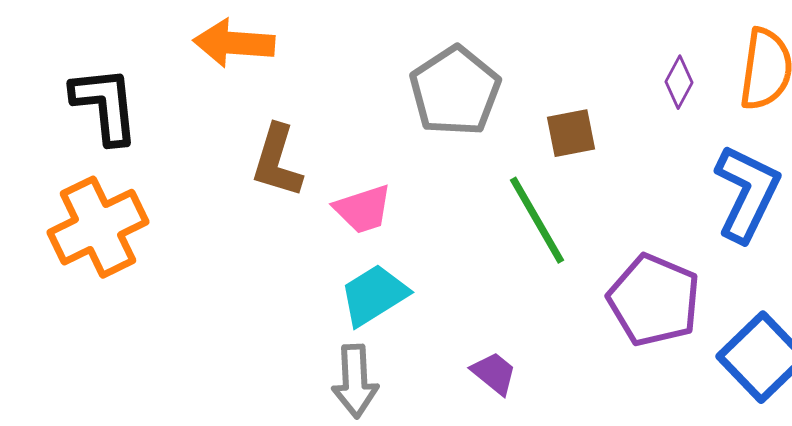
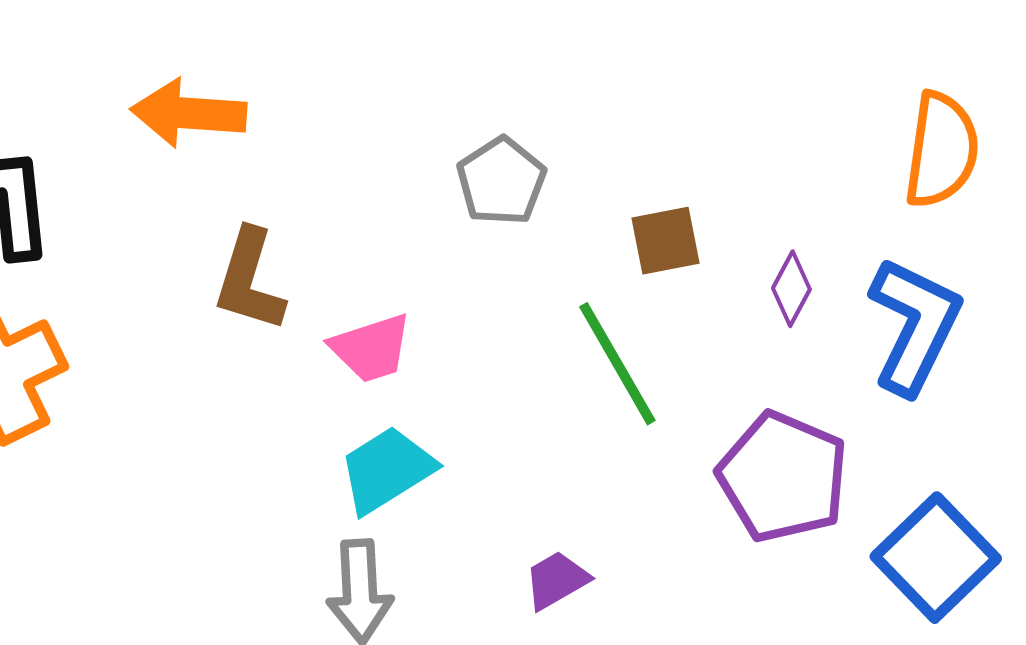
purple diamond: (679, 82) -> (791, 289), moved
gray pentagon: (455, 91) -> (501, 181), size x0.7
purple trapezoid: (494, 373) -> (557, 580), turned -69

